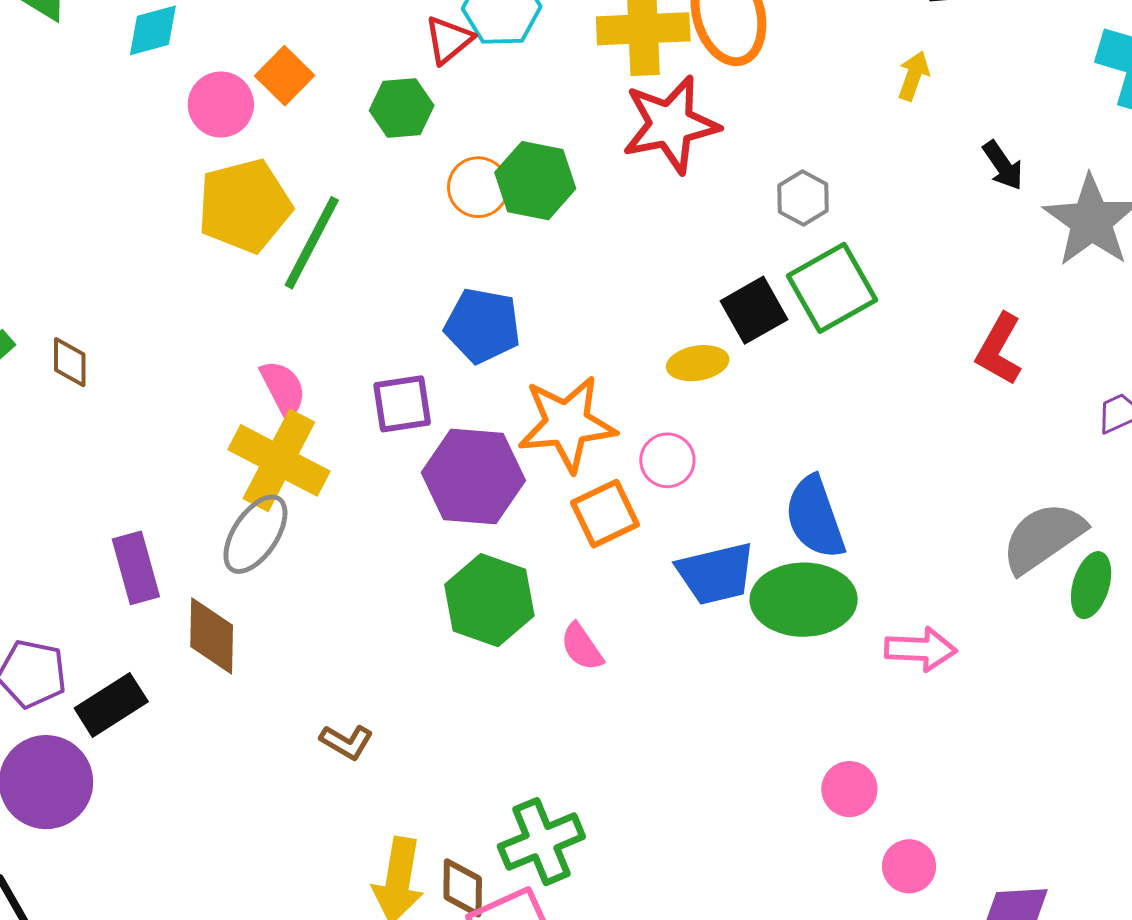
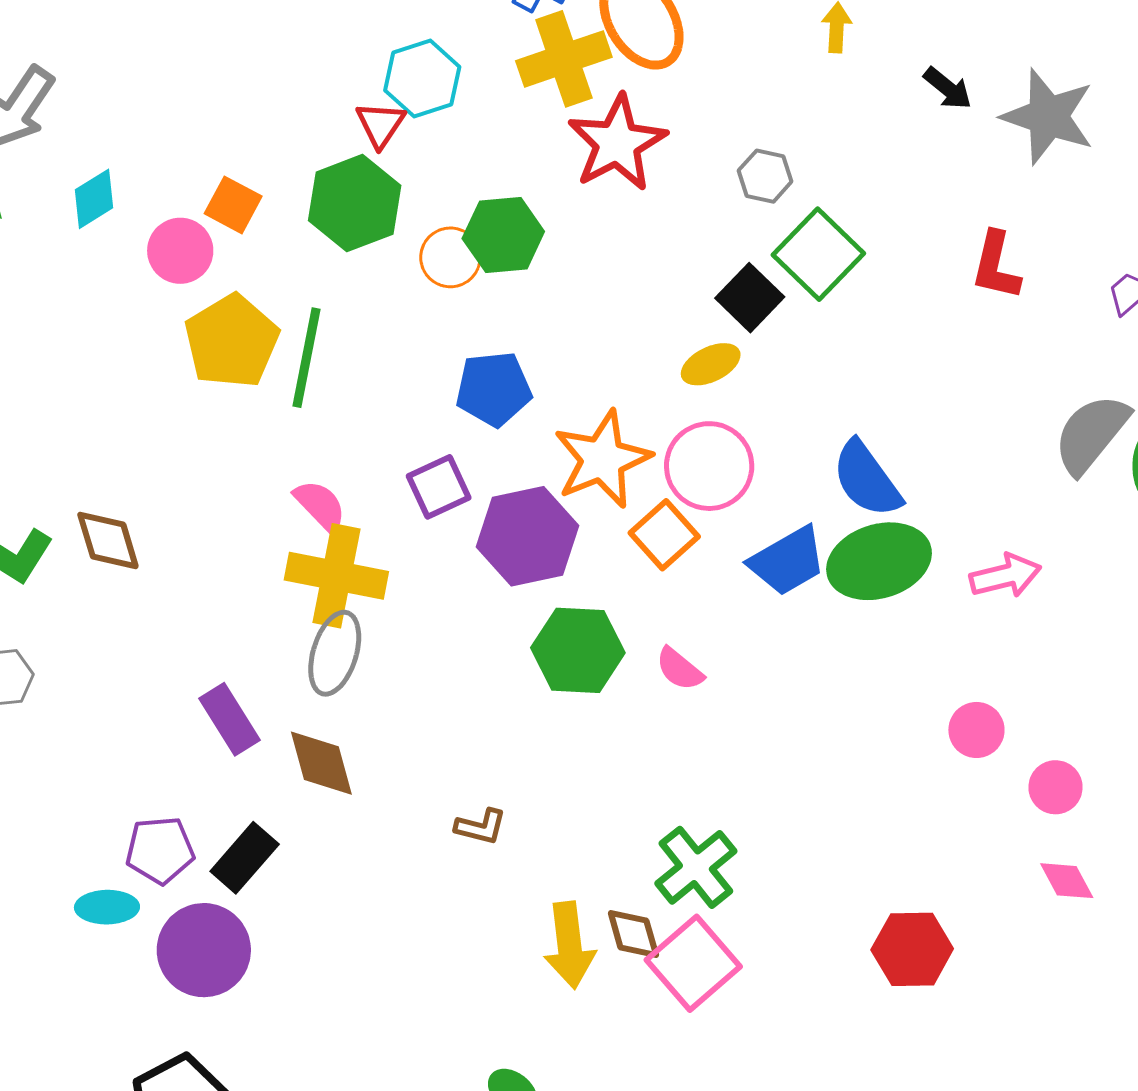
green hexagon: (402, 108) -> (355, 203), size x1.5
brown diamond: (70, 362) -> (108, 540), size x1.4
pink circle: (667, 460) -> (709, 466), size x1.6

